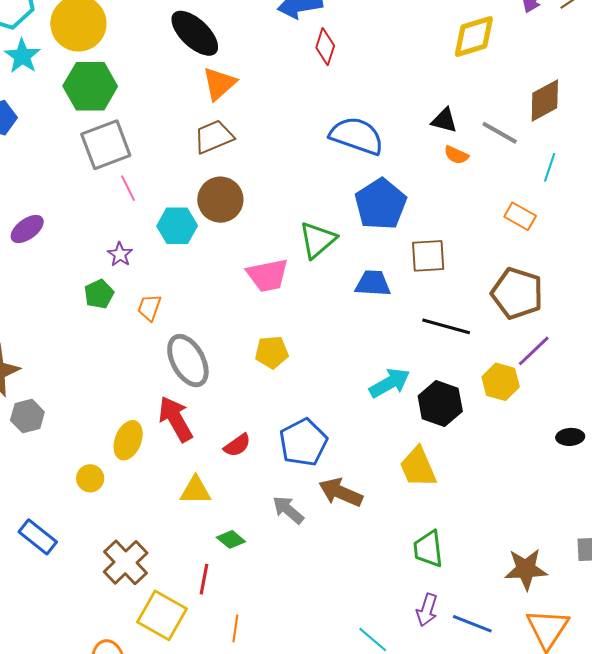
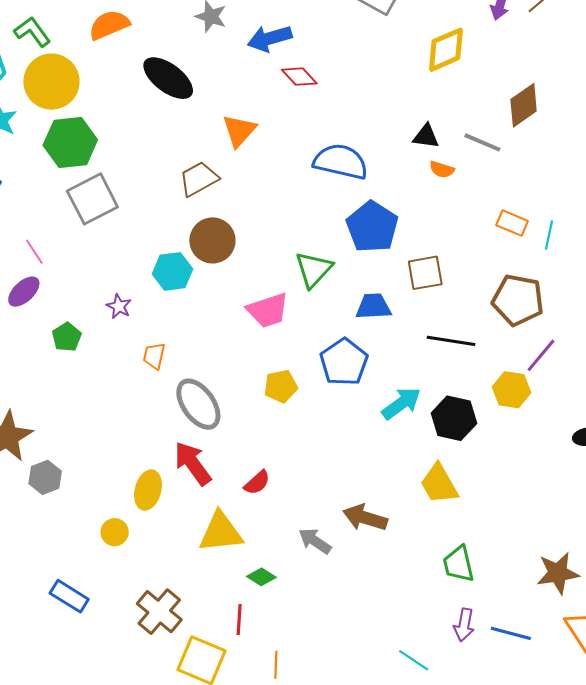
red diamond: (325, 47) -> (299, 77), turned -54
orange triangle: (219, 84) -> (239, 131), moved
cyan line: (550, 167) -> (549, 235), moved
pink line: (128, 188) -> (34, 252), moved
green pentagon: (99, 294) -> (67, 337), moved
blue pentagon: (303, 442) -> (344, 362), moved
yellow triangle: (196, 490) -> (221, 532), size x1.4

